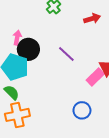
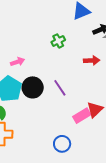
pink arrow: (17, 38) -> (17, 62), turned 48
black circle: (28, 49) -> (33, 87), moved

